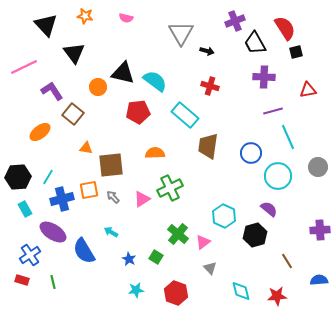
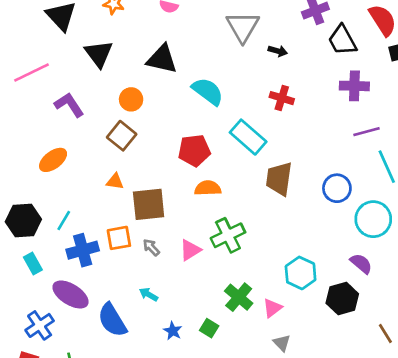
black triangle: (123, 73) -> (162, 59), moved
red pentagon: (138, 112) -> (194, 151), moved
brown square: (73, 114) -> (122, 136), moved

